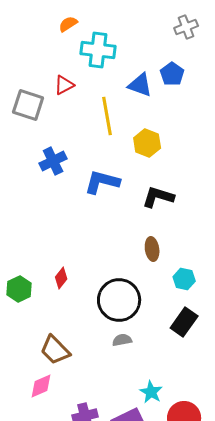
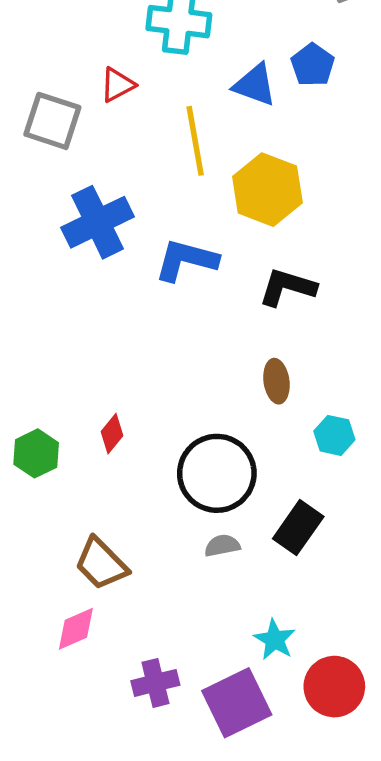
yellow hexagon: (147, 143) -> (267, 190), size x1.4
blue cross: (53, 161) -> (98, 222), size x1.4
black rectangle: (184, 322) -> (298, 528), moved

